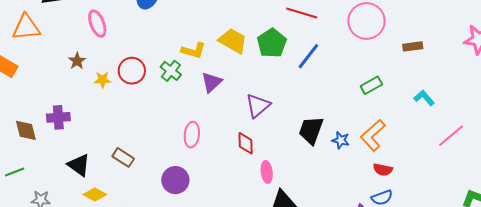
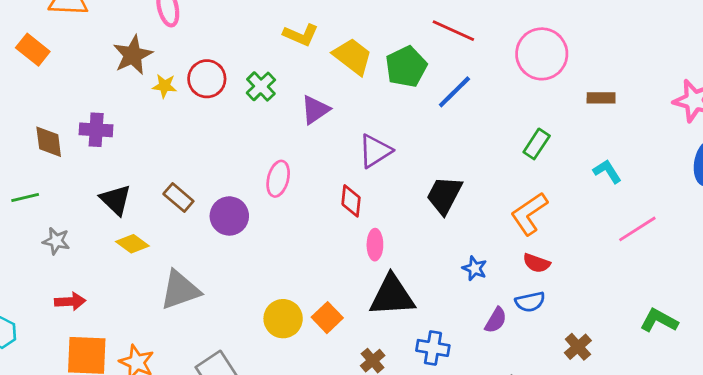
yellow L-shape: (193, 51) -> (301, 35), moved
brown star: (77, 61) -> (133, 55), size x1.6
green rectangle: (371, 85) -> (537, 144), turned -35
blue star: (341, 140) -> (475, 268), moved
purple circle: (175, 180) -> (229, 216), moved

